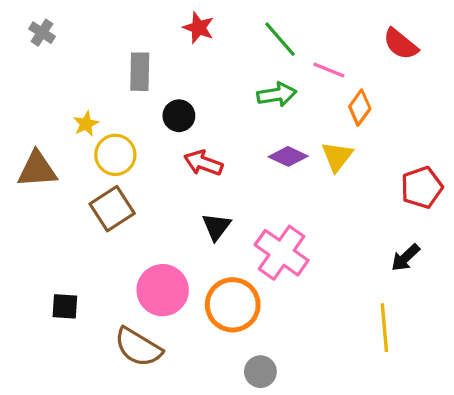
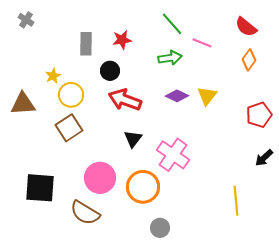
red star: (198, 28) -> (122, 40), moved, turned -30
orange diamond: (360, 108) -> (249, 60), moved
red arrow: (203, 163) -> (125, 100), size x1.4
black arrow: (405, 258) -> (264, 158), moved
black square: (65, 306) -> (40, 188), size x1.8

